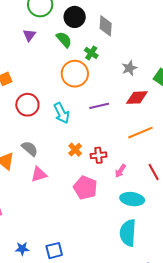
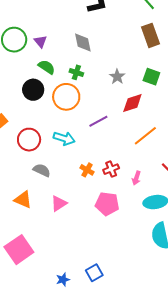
black circle: (75, 17) -> (33, 90), moved
purple triangle: (29, 35) -> (41, 41), moved
cyan arrow: (62, 113) -> (64, 138), turned -30
gray semicircle: (30, 149) -> (42, 170), moved

